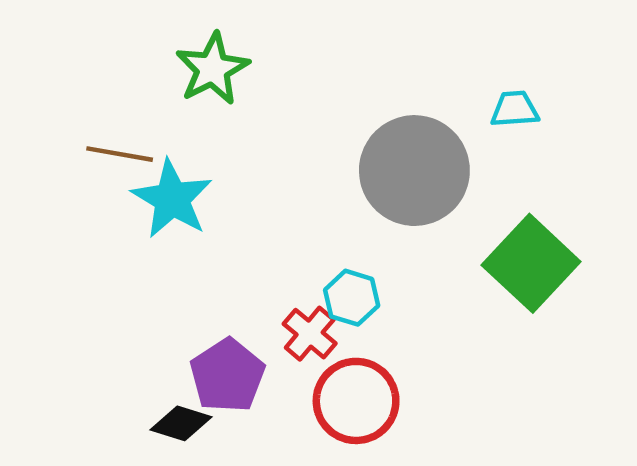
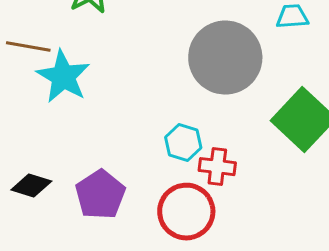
red cross: (310, 334) -> (217, 167), moved, turned -33
black diamond: (181, 423) -> (31, 186), moved

